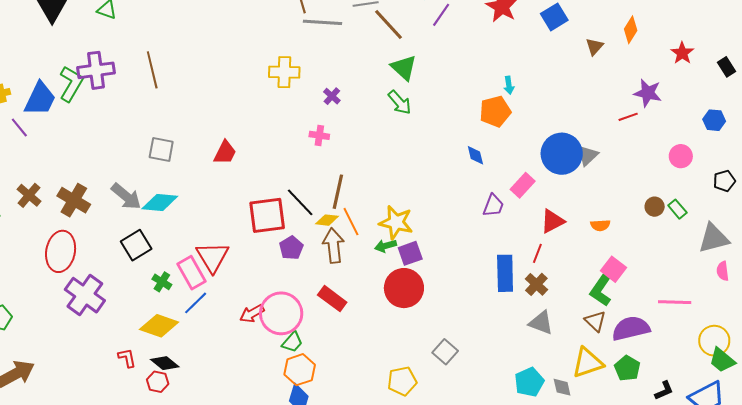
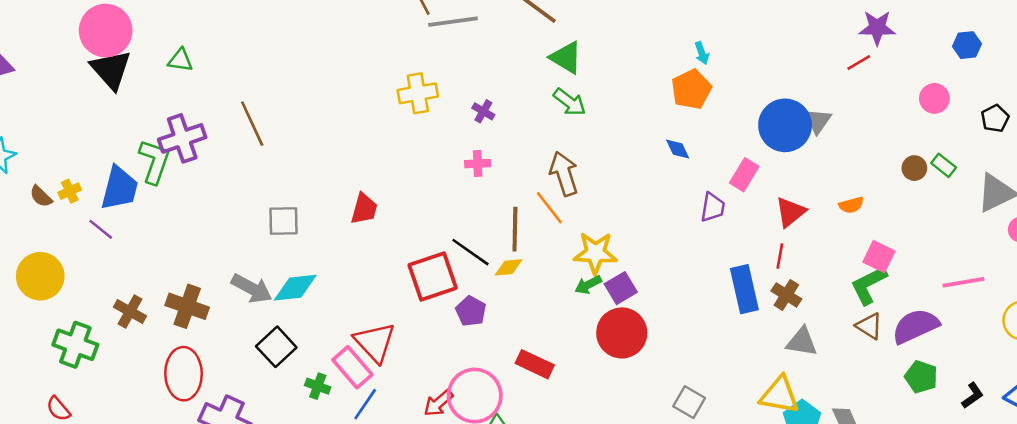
orange line: (351, 222) -> (549, 208), moved
brown arrow: (333, 246) -> (564, 174), moved
green L-shape: (601, 289) -> (869, 285), turned 40
yellow triangle: (588, 363) -> (780, 395), moved, turned 40

